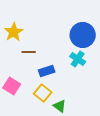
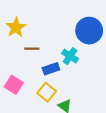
cyan cross: (78, 59) -> (70, 56), moved

